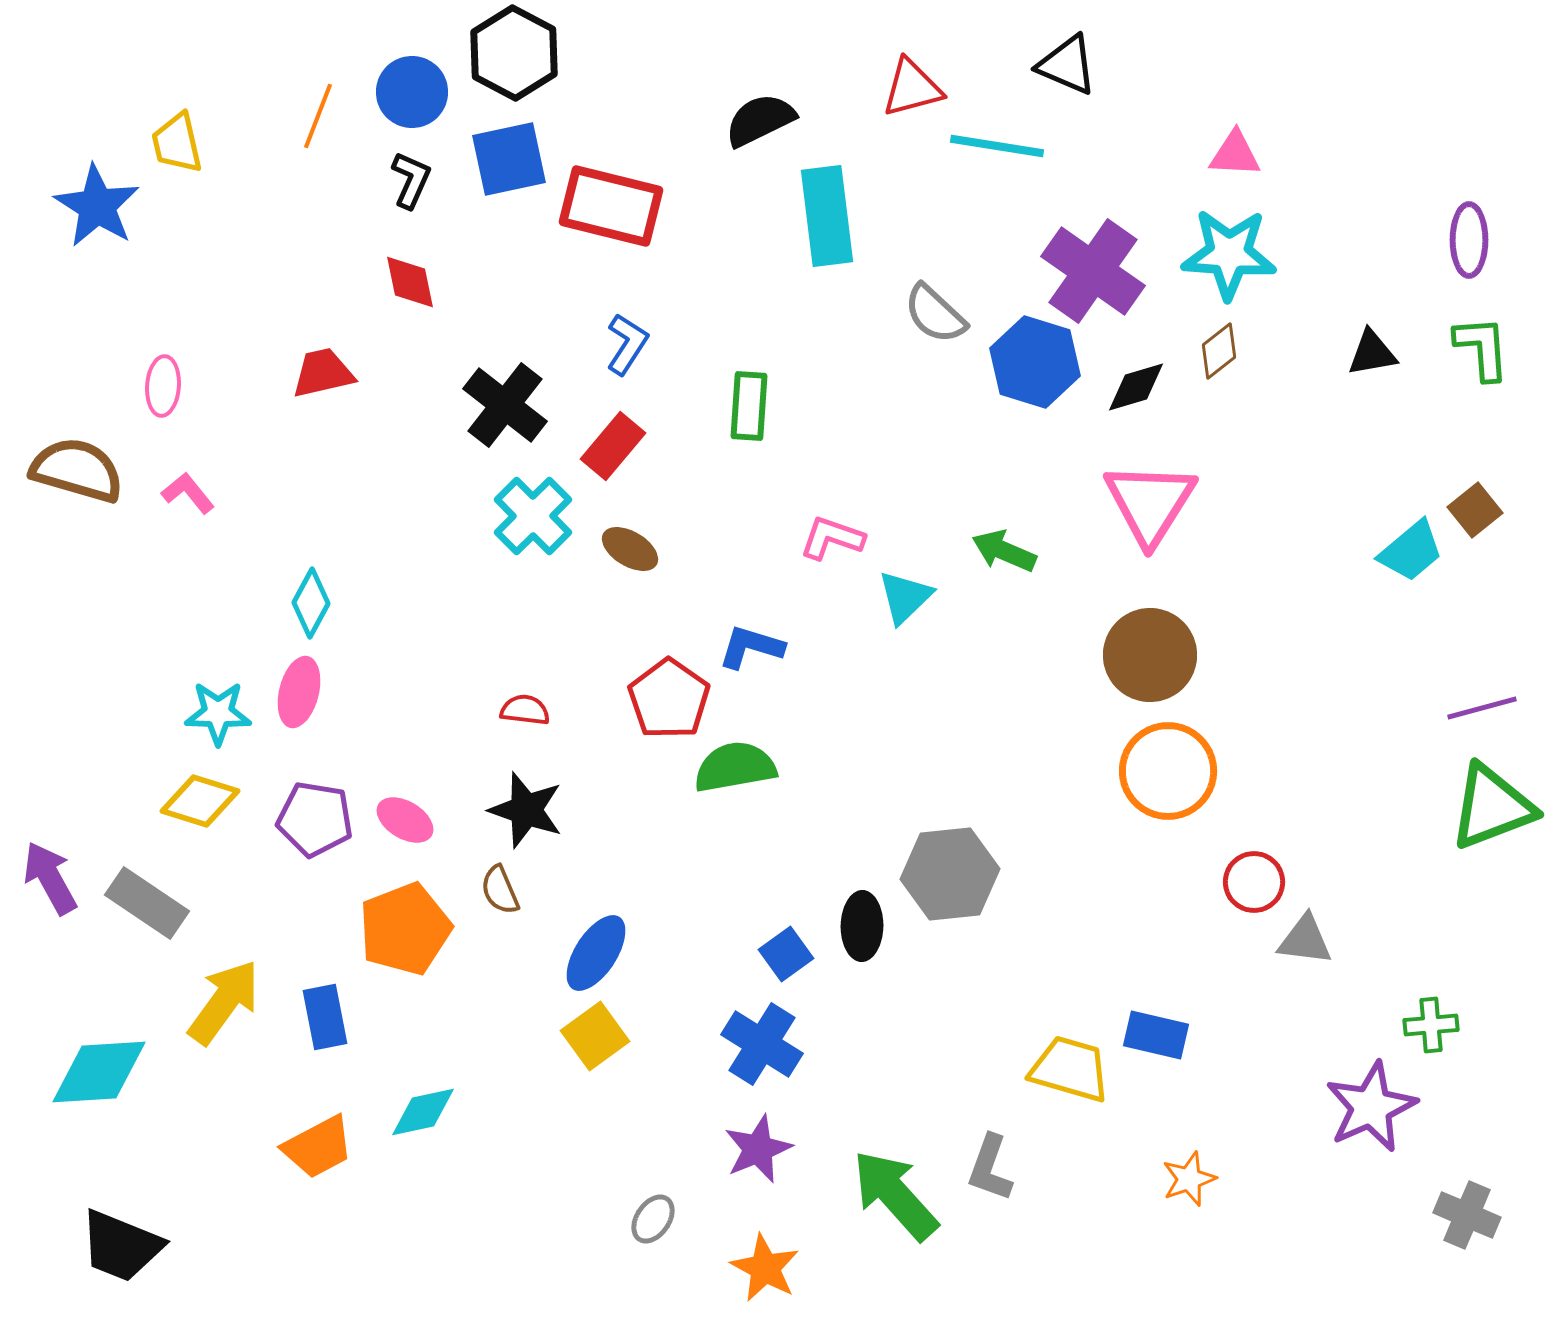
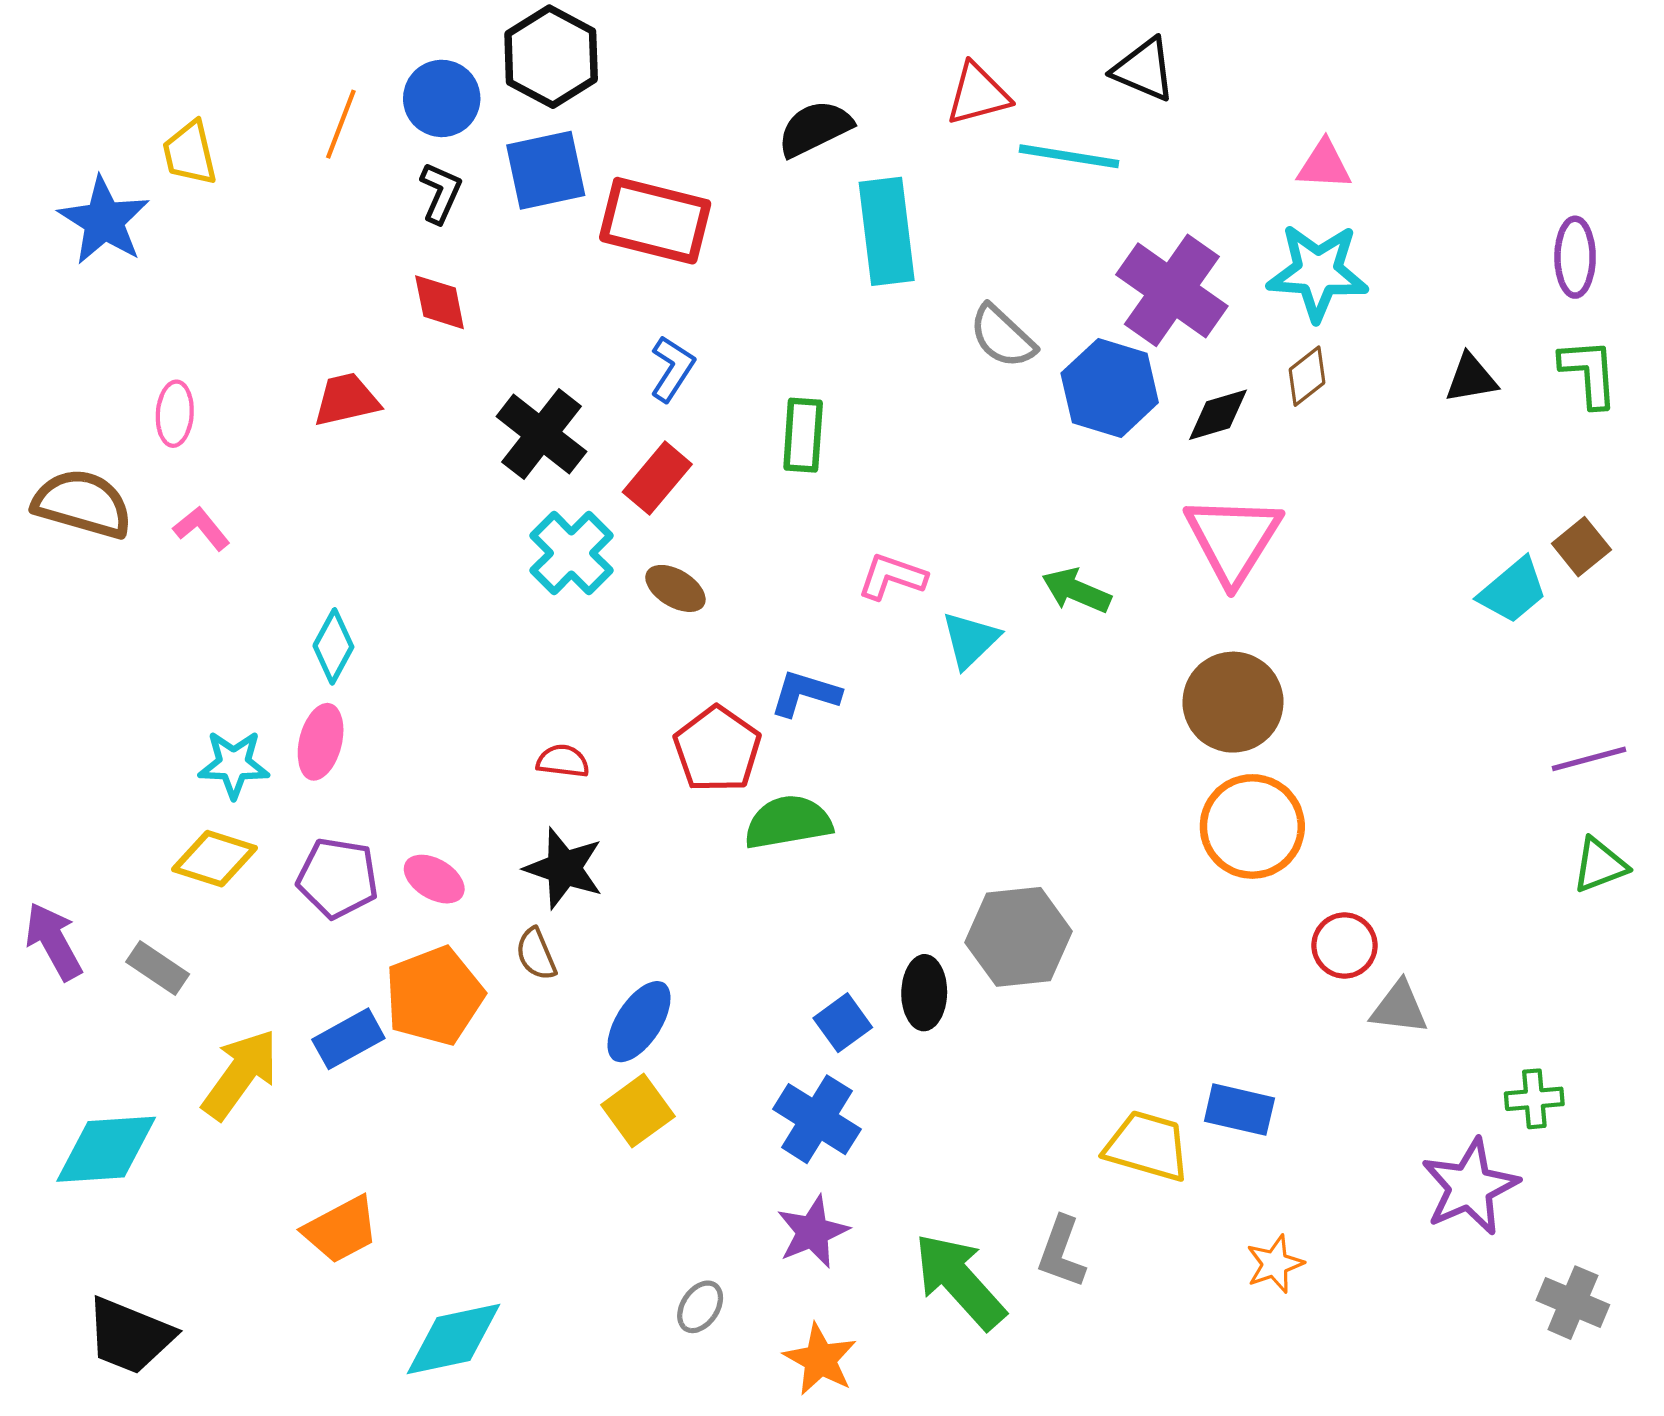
green triangle: (1492, 807) -> (1600, 865), size x0.6
gray rectangle: (147, 903) -> (158, 968), size x0.7
blue rectangle: (325, 1017) -> (348, 1039), moved, turned 72
cyan diamond: (423, 1112) -> (454, 1339), moved, size x1.4

